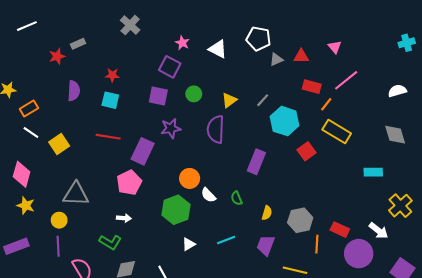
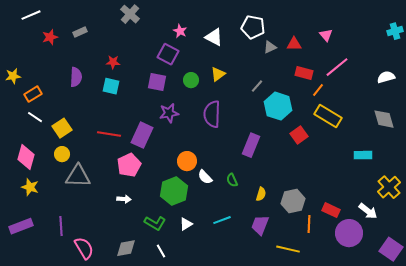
red star: (57, 56) -> (50, 37), moved
yellow triangle: (229, 100) -> (218, 74), moved
red line: (108, 137) -> (109, 134), moved
yellow circle: (59, 220) -> (62, 154), moved
green L-shape: (110, 242) -> (155, 223), moved

